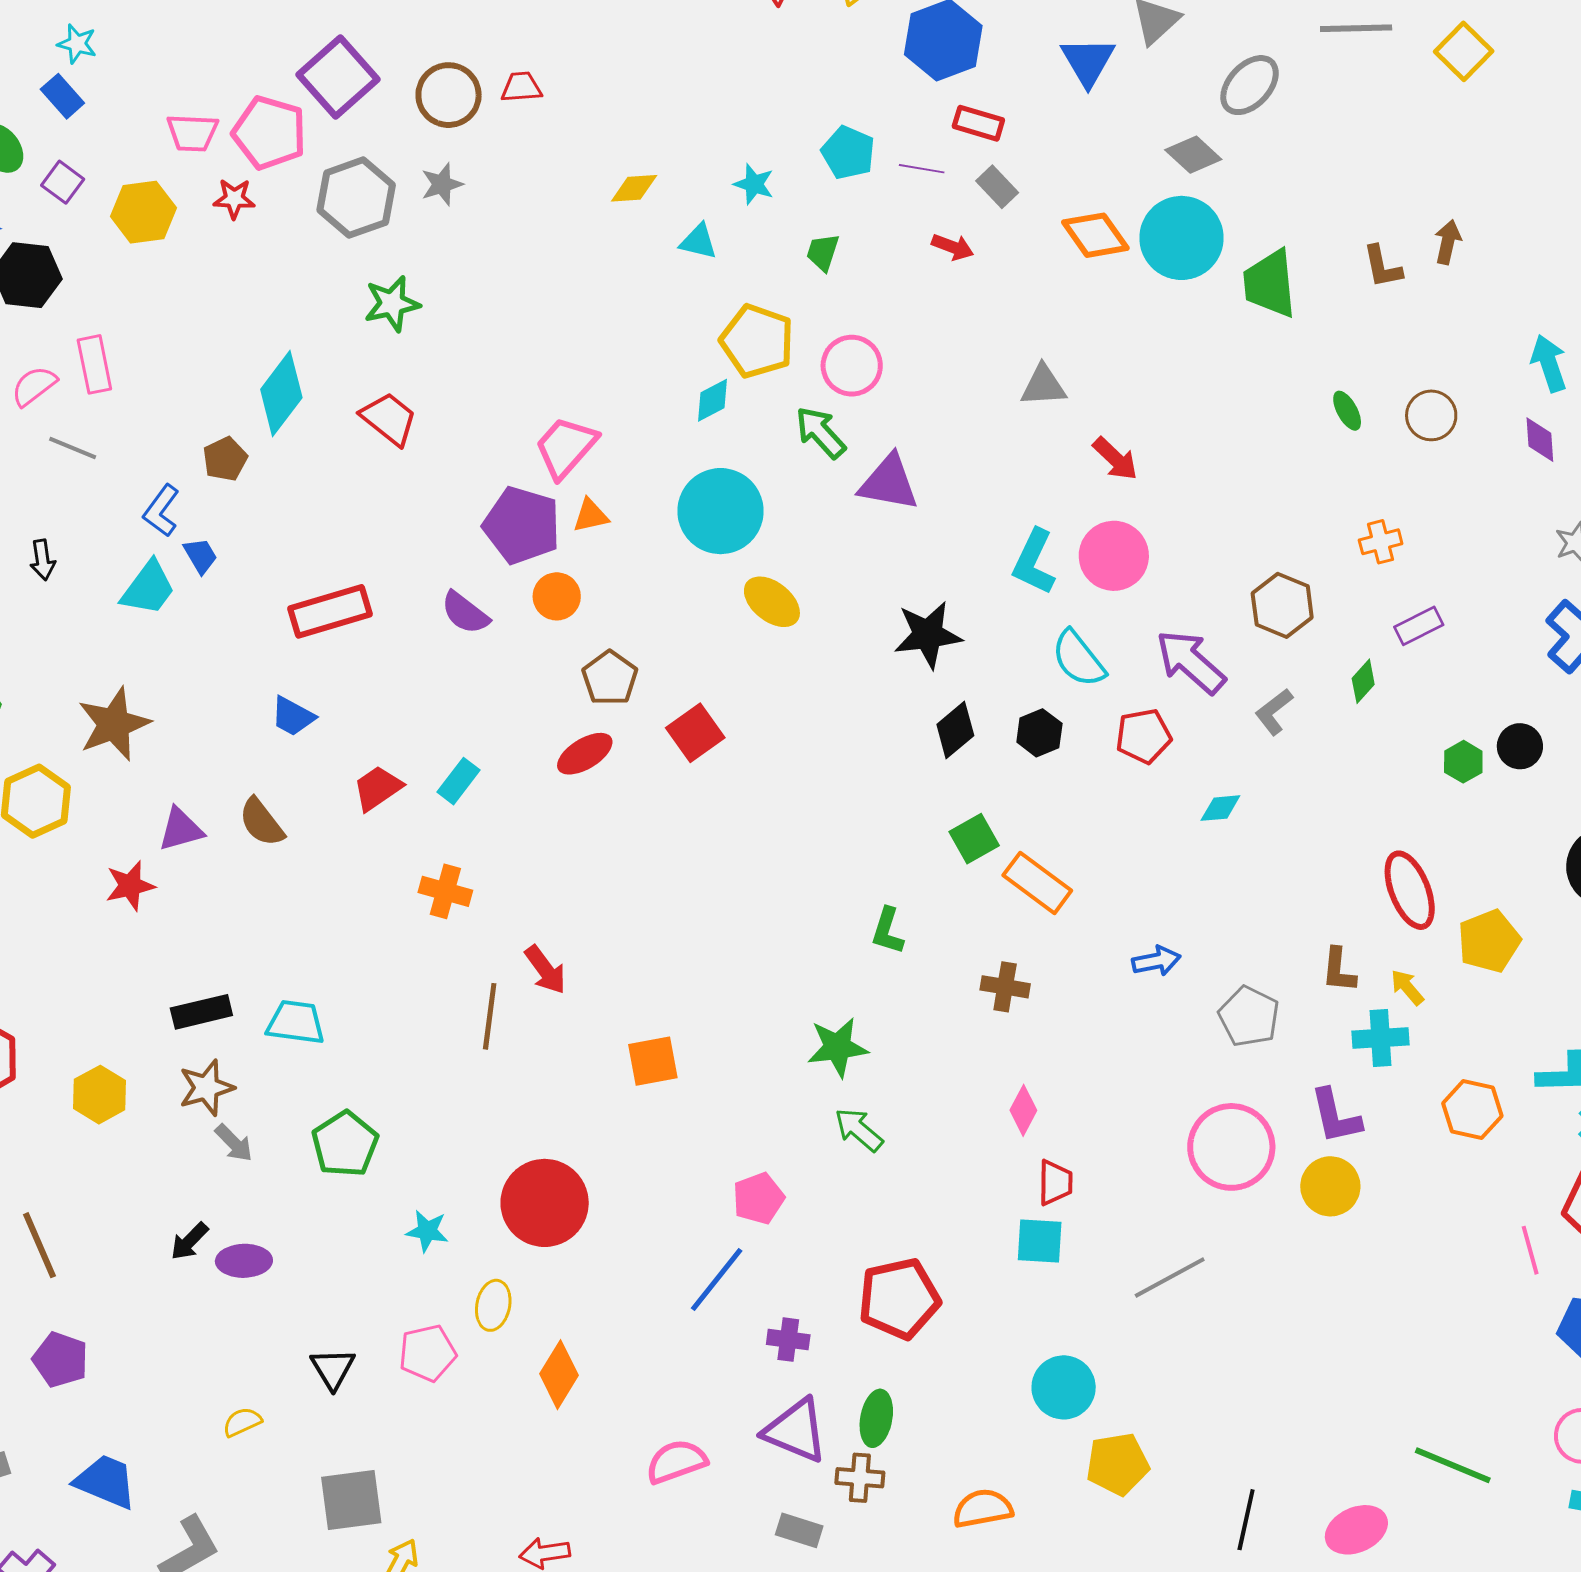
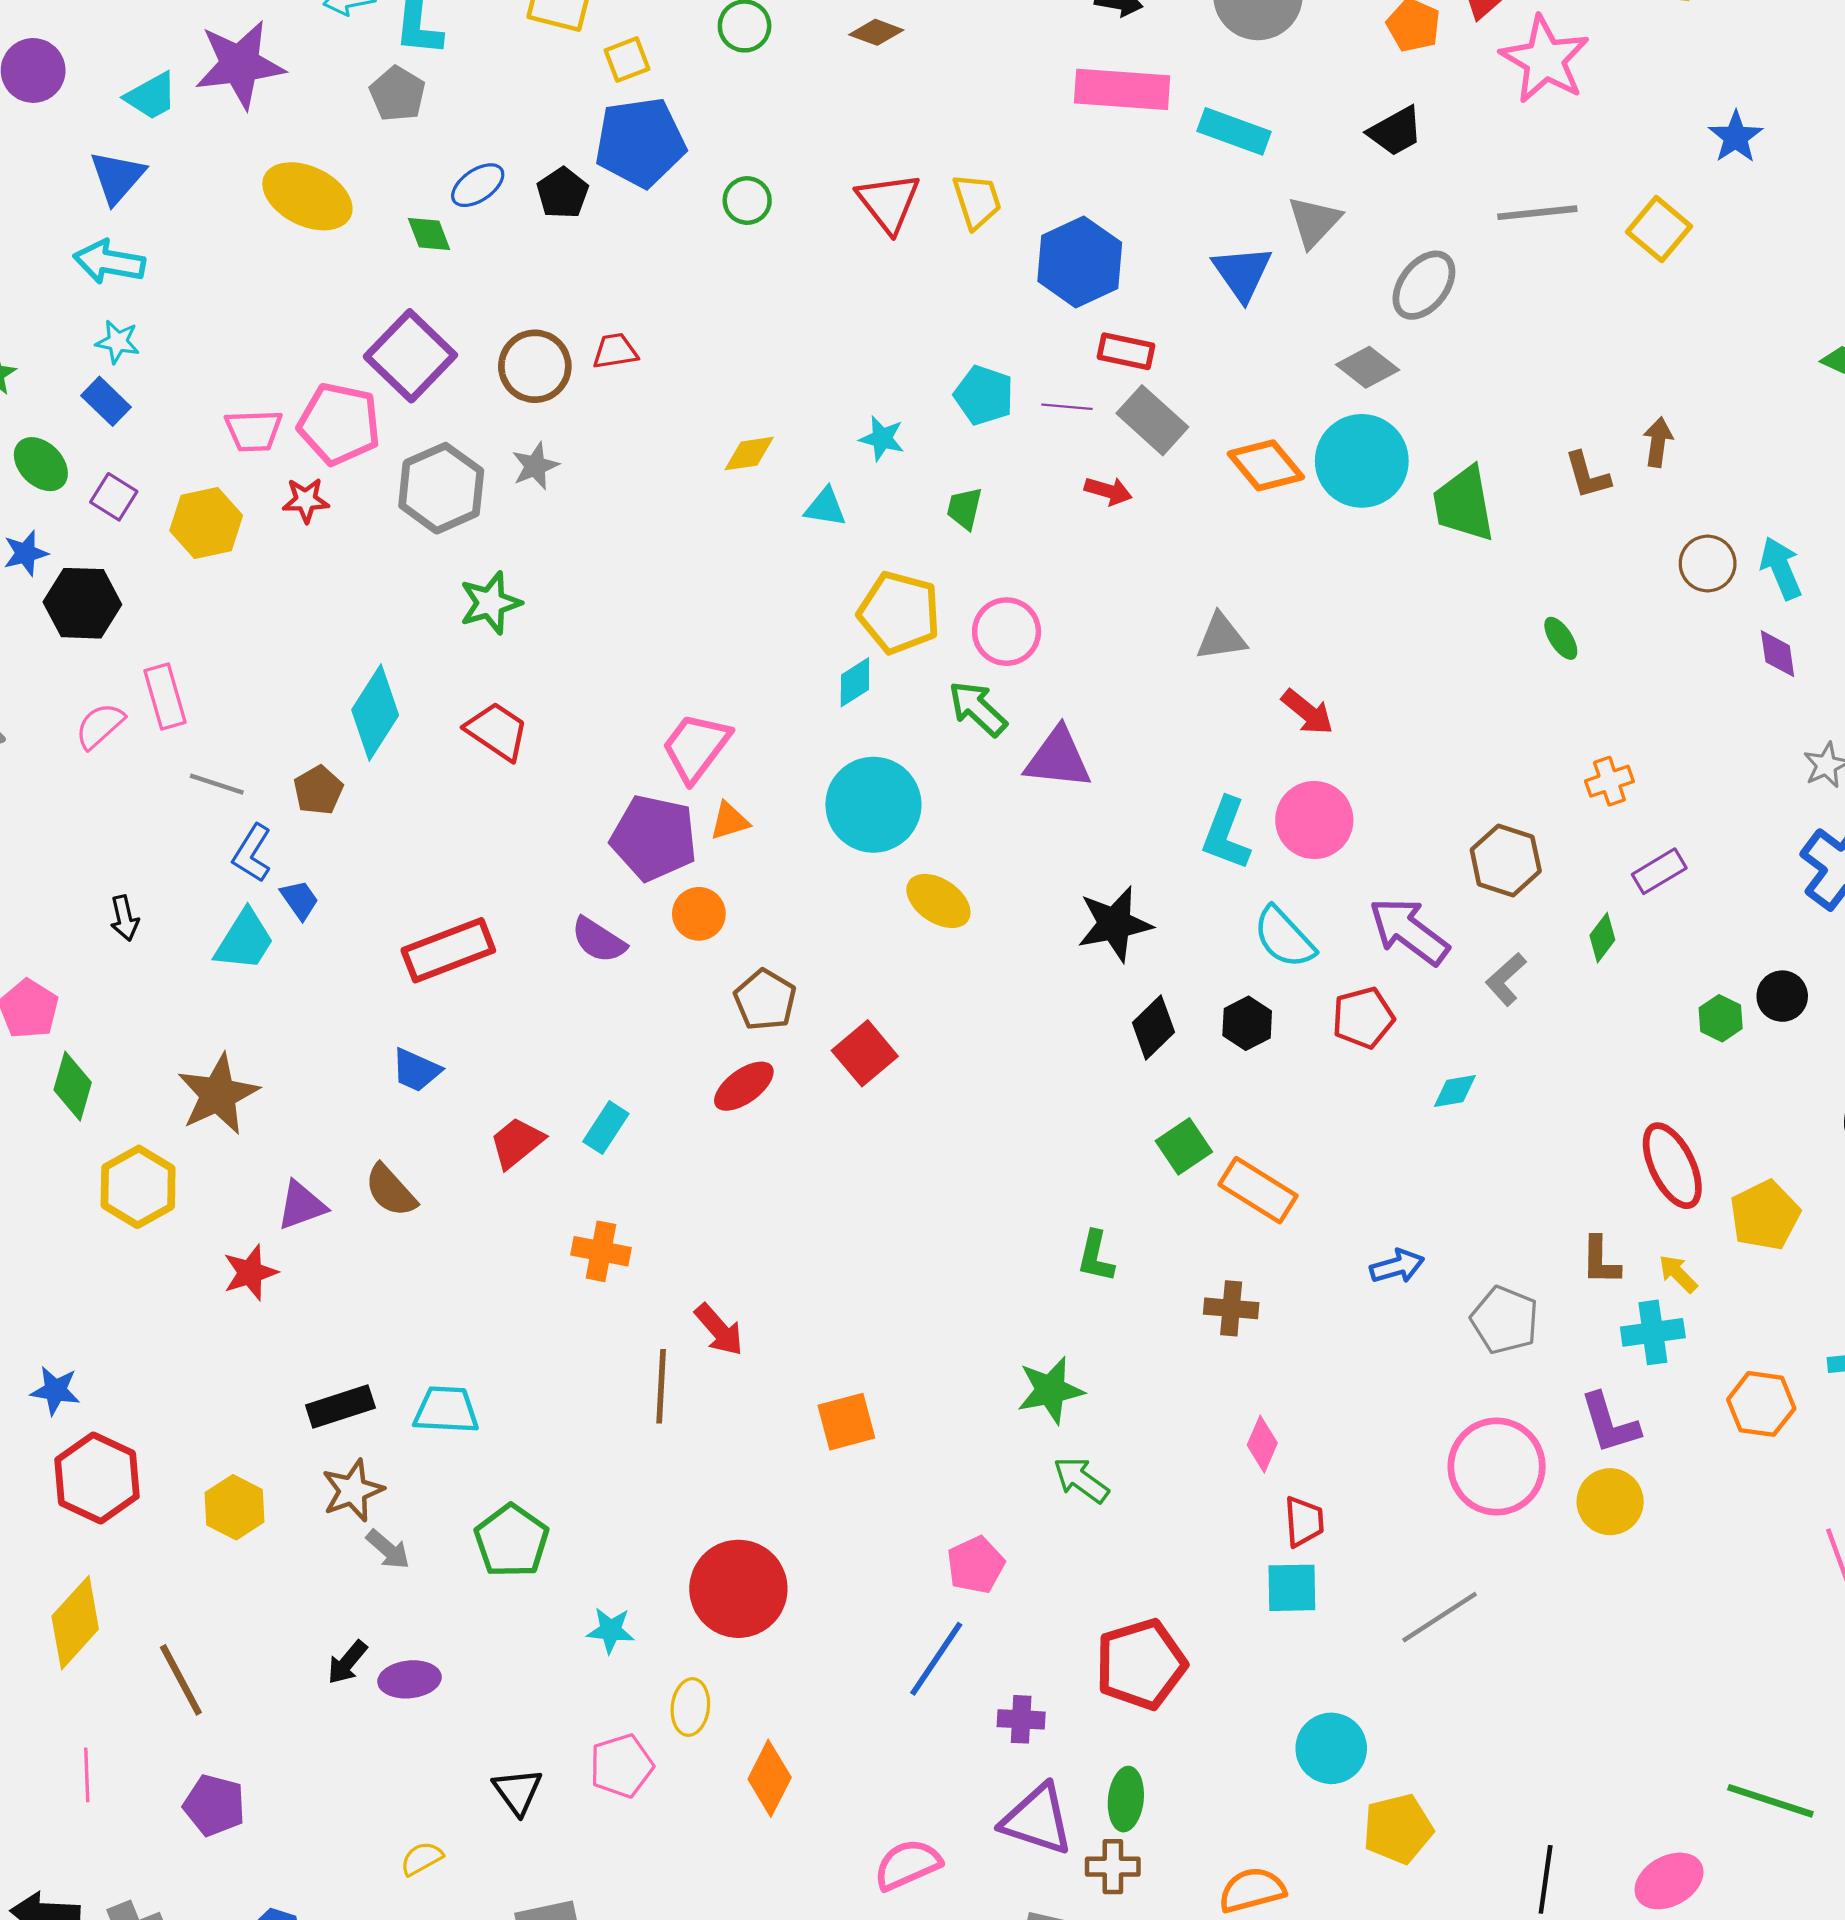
gray rectangle: (997, 187) -> (1152, 420), size x1.5
brown circle: (1431, 415) -> (1708, 564), moved
gray line: (73, 448) -> (217, 784), moved

